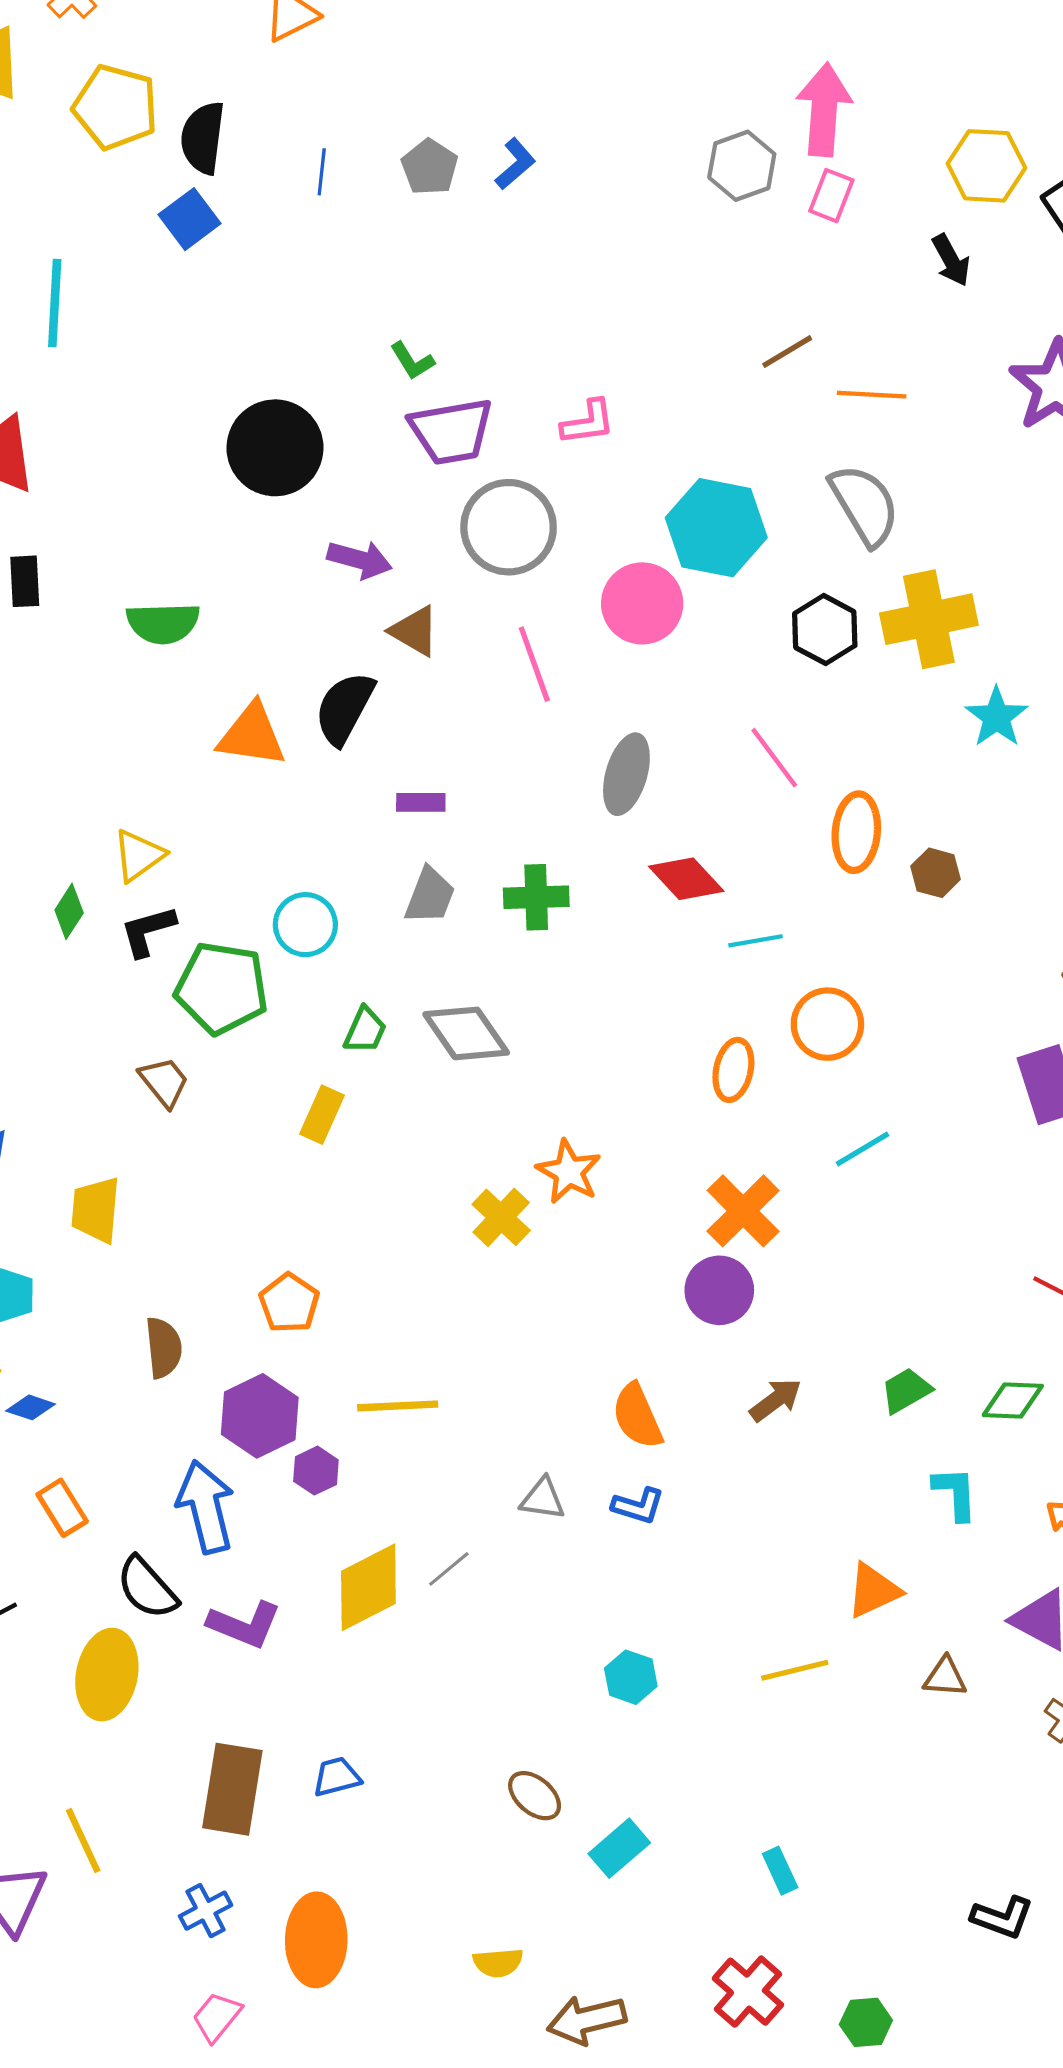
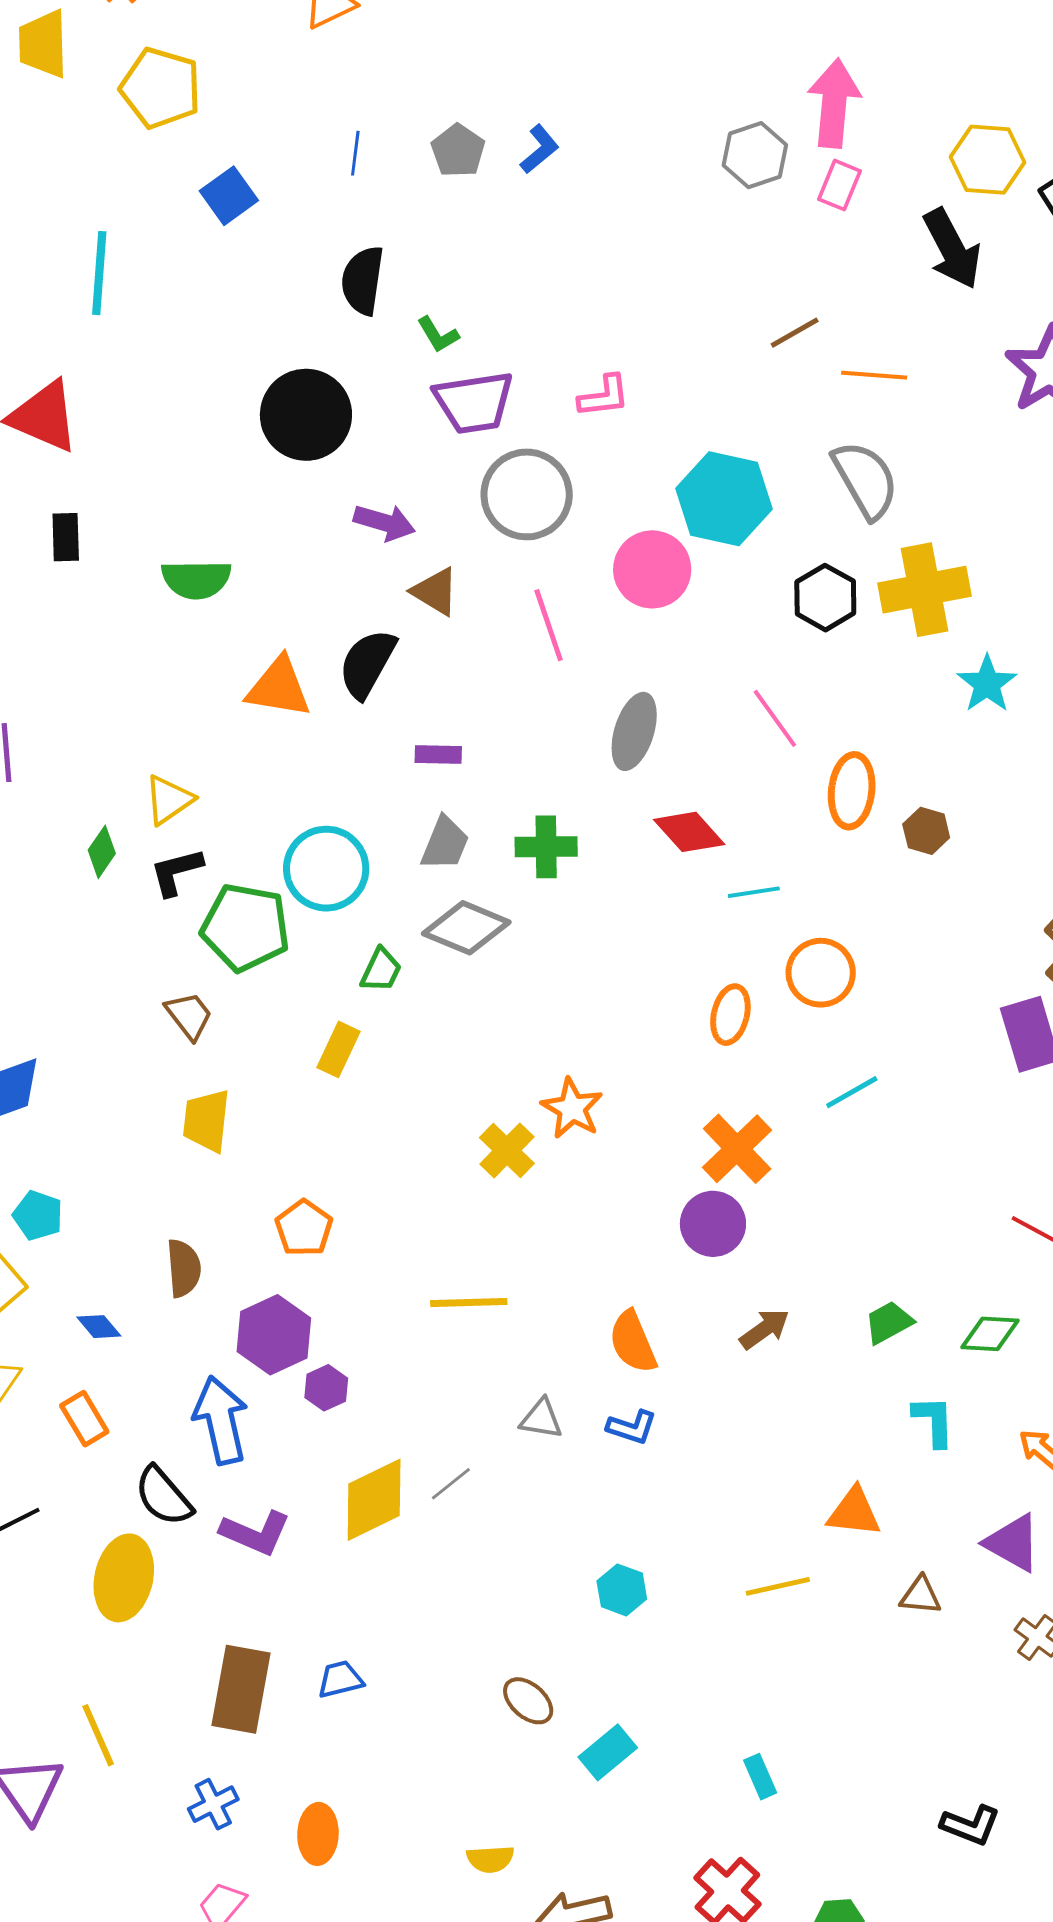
black semicircle: (203, 138) -> (363, 280), moved
black arrow: (951, 260) -> (952, 249), size x1.6
cyan circle: (305, 925) -> (326, 869), size x1.4
gray diamond: (466, 1033) -> (466, 928), moved, turned -34
yellow trapezoid: (96, 1210) -> (206, 1121), moved
yellow line: (398, 1406) -> (469, 1303), moved
blue diamond: (31, 1407) -> (99, 1327), moved, turned 30
orange triangle: (873, 1591) -> (854, 1512), turned 30
orange ellipse: (316, 1940) -> (318, 1834), size x0.7

